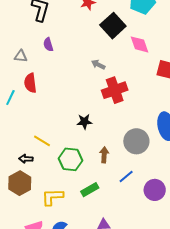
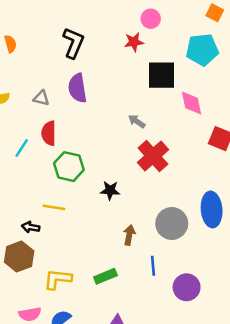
black square: (113, 26) -> (162, 75), turned 35
purple semicircle: (48, 45) -> (77, 88), size x1.6
red cross: (115, 90) -> (153, 156), turned -30
yellow line: (42, 141) -> (54, 207), turned -30
green hexagon: (70, 159) -> (69, 167), moved
blue line: (126, 176) -> (153, 266), turned -63

